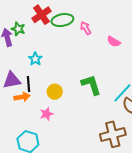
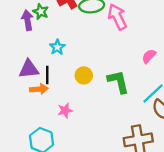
pink arrow: (86, 28) -> (117, 17), size x1.6
pink semicircle: (114, 42) -> (149, 56), moved, turned 96
yellow circle: (55, 92) -> (84, 75), moved

